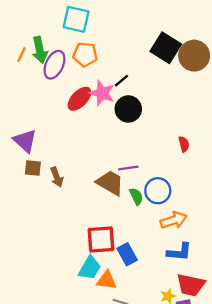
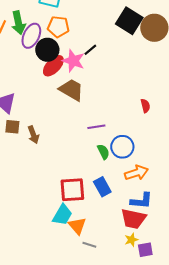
black circle: (128, 109) -> (47, 50), moved
brown trapezoid: (110, 183) -> (71, 90), moved
blue rectangle: (127, 254) -> (102, 187), moved
orange triangle: (107, 280) -> (77, 226), turned 42
red trapezoid: (191, 285) -> (133, 219), moved

